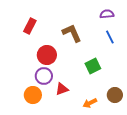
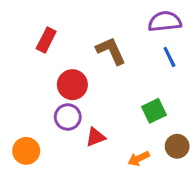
purple semicircle: (107, 14) -> (165, 22), size x1.5
green square: (93, 66) -> (154, 111), moved
orange circle: (33, 95) -> (26, 151), moved

